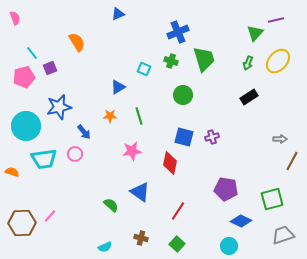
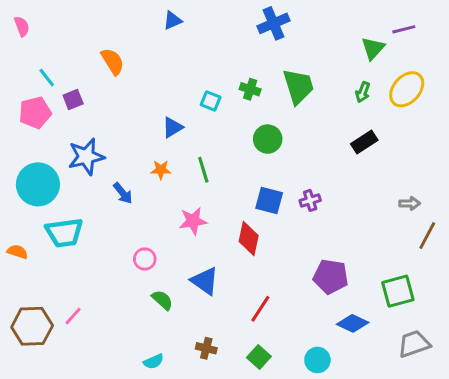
blue cross: (178, 32) -> (274, 23), moved
pink circle: (75, 154) -> (145, 259), moved
cyan circle: (229, 246) -> (317, 360), moved

